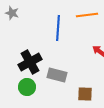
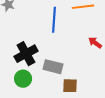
brown square: (85, 94) -> (70, 86), moved

